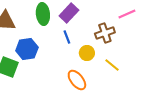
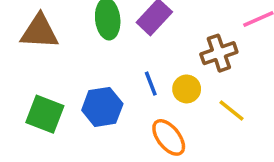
blue line: (67, 37) -> (151, 84), moved
blue hexagon: (27, 49) -> (102, 107), moved

